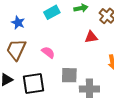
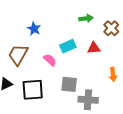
cyan rectangle: (52, 12) -> (68, 46), moved
blue star: (18, 23) -> (34, 29), moved

